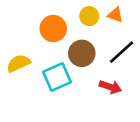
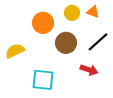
cyan square: (57, 77) -> (43, 80), moved, turned 30

